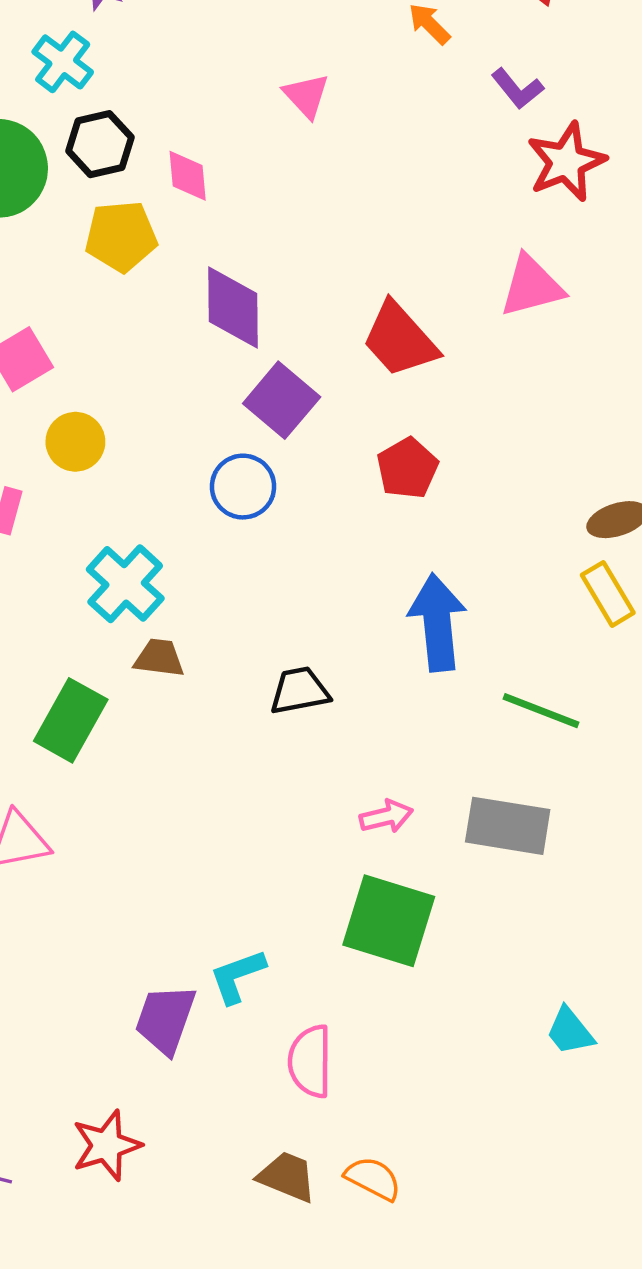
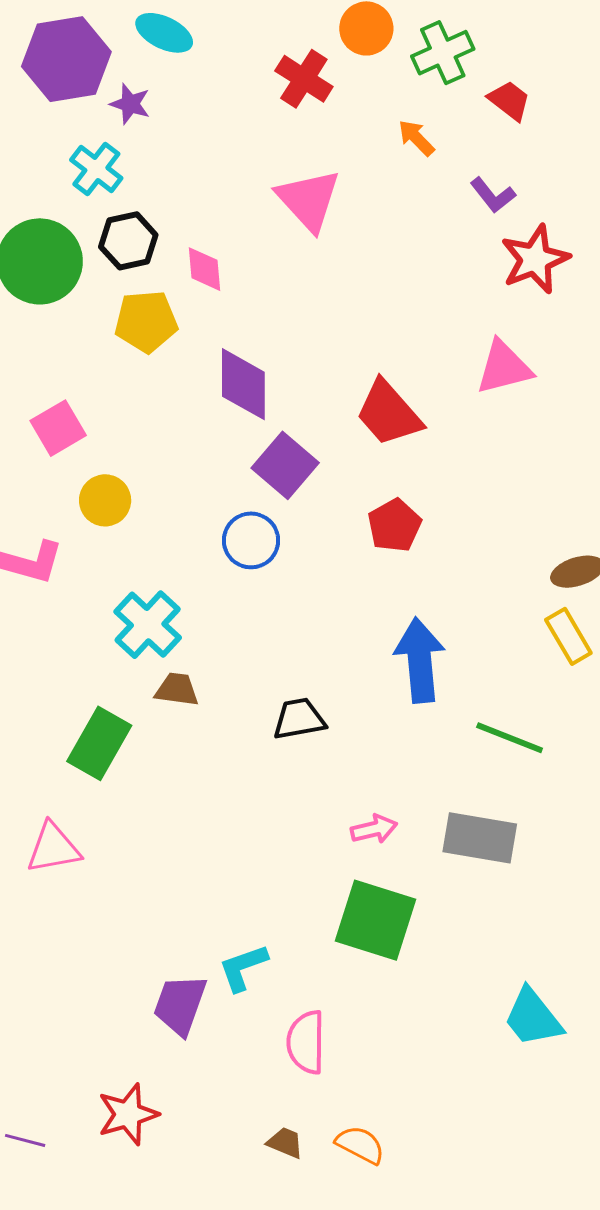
pink triangle: (306, 96) -> (309, 200), size x1.6
cyan trapezoid: (570, 1031) -> (533, 1018), size x1.4
brown trapezoid: (287, 1177) -> (285, 1143), size x0.7

